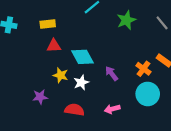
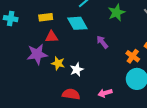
cyan diamond: (82, 57) -> (77, 23), moved
purple arrow: (112, 73) -> (102, 42), moved
purple star: (40, 97) -> (37, 54), moved, size x1.5

